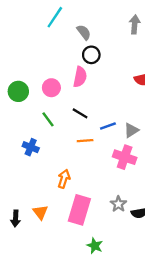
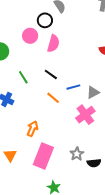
black circle: (91, 55) -> (45, 20), moved
pink circle: (51, 88) -> (30, 36), moved
orange line: (85, 141) -> (53, 98), turned 40
pink cross: (125, 157) -> (85, 115), turned 30

